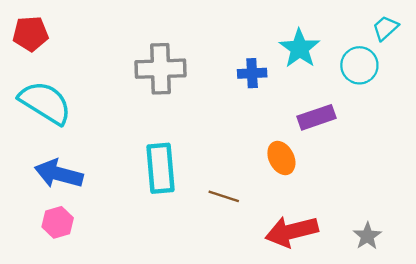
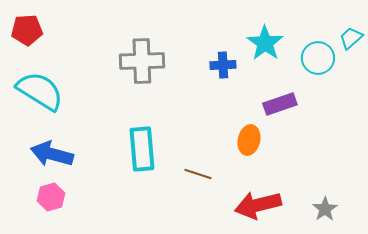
cyan trapezoid: (385, 28) -> (351, 38), moved
orange ellipse: (281, 158) -> (249, 140), turned 40

